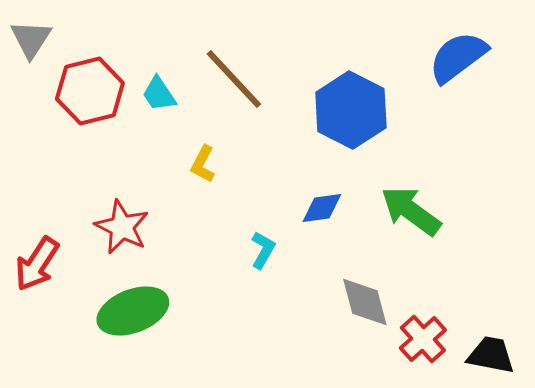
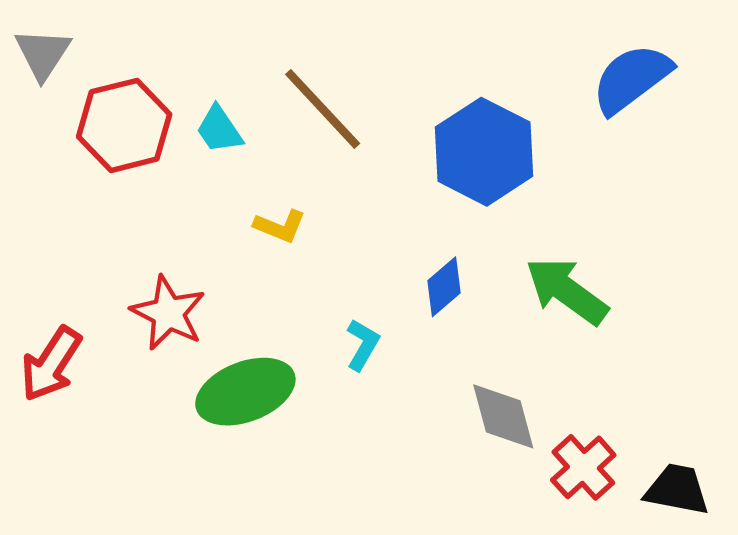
yellow L-shape: (203, 164) -> (280, 226), turned -96
blue diamond: (322, 208) -> (444, 287), turned -33
green ellipse: (133, 311) -> (245, 392), moved

